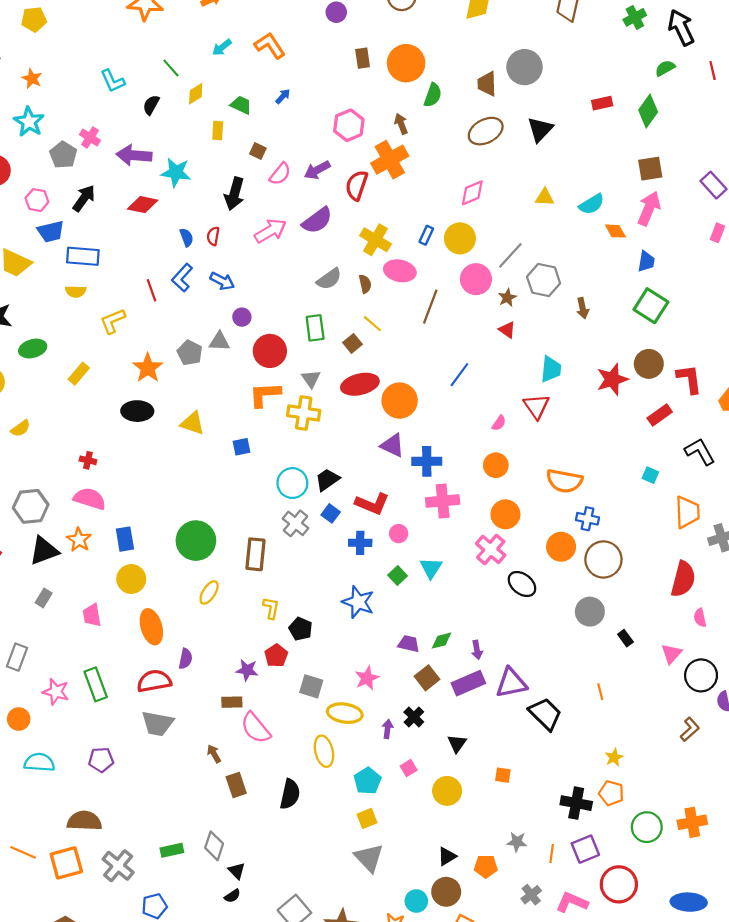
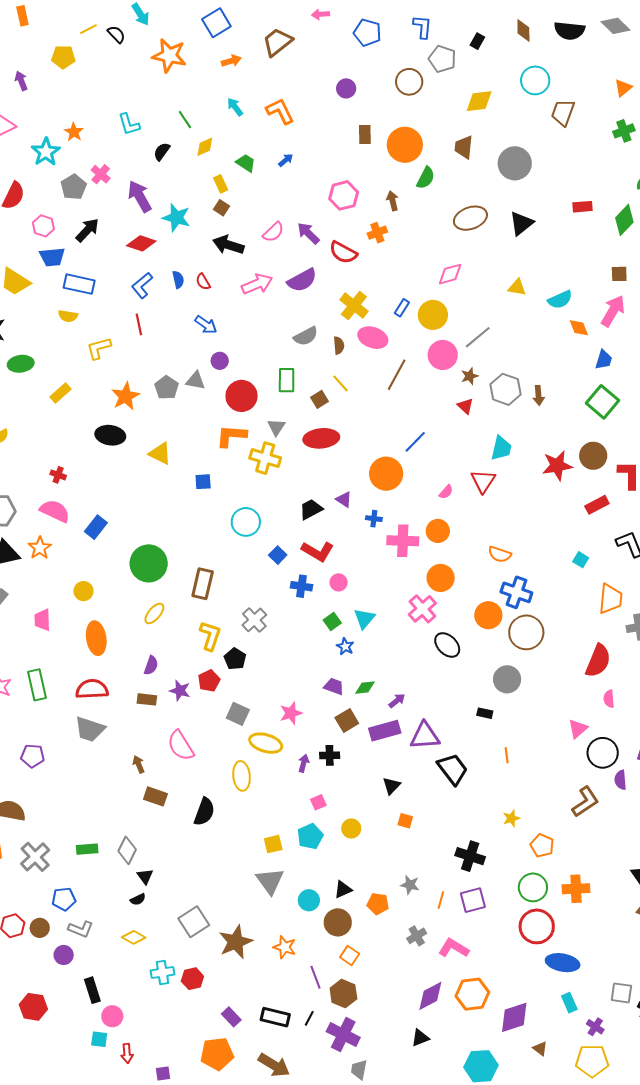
cyan arrow: (222, 47) -> (235, 107), turned 84
orange star: (32, 79) -> (74, 132), moved
brown trapezoid: (487, 84) -> (464, 147), moved
yellow rectangle: (218, 131) -> (221, 184), turned -36
brown square: (258, 151) -> (221, 208), moved
purple arrow: (134, 155) -> (140, 196), turned 48
orange cross: (390, 160) -> (377, 233), size x0.6
brown square: (650, 169) -> (619, 274), size x0.7
purple arrow: (317, 170) -> (308, 233), turned 65
red semicircle: (357, 185) -> (343, 252), turned -88
black arrow: (234, 194) -> (228, 245), turned 84
red semicircle: (213, 236) -> (203, 282), turned -48
blue L-shape: (182, 278) -> (142, 285), moved
gray hexagon: (544, 280) -> (506, 389), moved
orange circle: (400, 401) -> (386, 474), moved
purple triangle: (393, 445) -> (344, 499), size x0.7
blue cross: (427, 461) -> (374, 519), size x0.6
black trapezoid: (327, 480) -> (311, 509), moved
orange semicircle: (564, 481) -> (500, 554), size x0.7
pink cross: (443, 501) -> (403, 541), moved
blue cross: (587, 519) -> (516, 592), size x1.4
gray cross: (295, 523) -> (254, 620), moved
blue rectangle: (125, 539) -> (96, 527), moved, turned 40
yellow circle: (131, 579) -> (83, 591), size x0.7
blue star: (358, 602) -> (345, 646), moved, size x0.6
yellow L-shape: (271, 608) -> (210, 636), size x1.4
black rectangle: (625, 638) -> (485, 713), moved, turned -49
purple arrow: (477, 650) -> (397, 701), turned -126
purple semicircle: (186, 659) -> (151, 665), moved
brown rectangle: (232, 702) -> (147, 699), moved
black cross: (414, 717) -> (330, 755), turned 36
brown L-shape: (690, 729) -> (585, 802), size x1.4
black triangle: (457, 744) -> (391, 786), moved
cyan pentagon: (367, 781) -> (310, 836), moved
brown rectangle: (236, 785) -> (155, 796), turned -60
yellow circle: (447, 791) -> (351, 828), size x0.7
orange pentagon: (611, 793) -> (542, 845), moved
red circle: (619, 884) -> (537, 926), moved
cyan circle: (416, 901) -> (309, 900), moved

